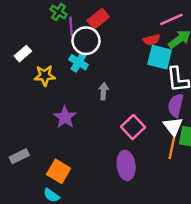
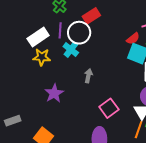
purple line: (71, 26) -> (60, 30), moved
red semicircle: (152, 40) -> (133, 39), turned -32
white rectangle: (23, 54) -> (38, 37), moved, size x1.5

